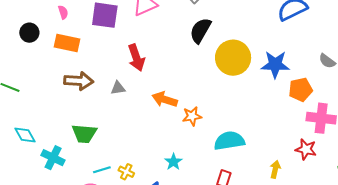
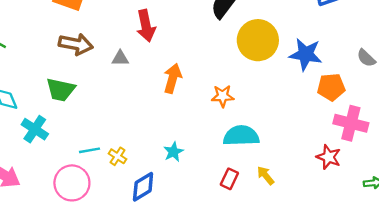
orange arrow: (165, 99) -> (173, 78), turned 80
orange star: (192, 116) -> (223, 96), moved
green trapezoid: (84, 134) -> (61, 90), moved
yellow arrow: (275, 169) -> (266, 175), moved, turned -60

